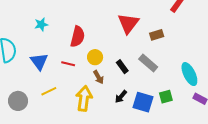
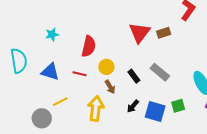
brown rectangle: (157, 35) -> (164, 33), moved
blue triangle: (39, 61) -> (50, 72), turned -36
gray circle: (18, 101) -> (42, 118), moved

